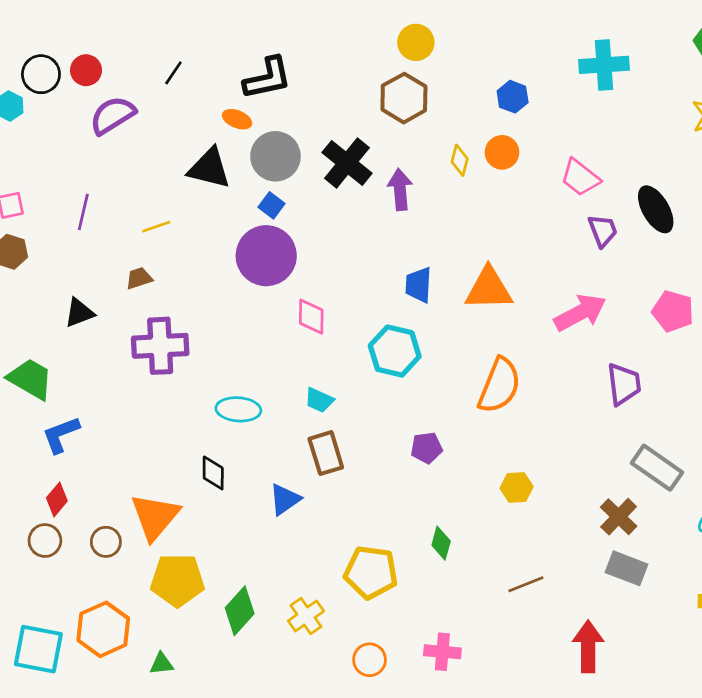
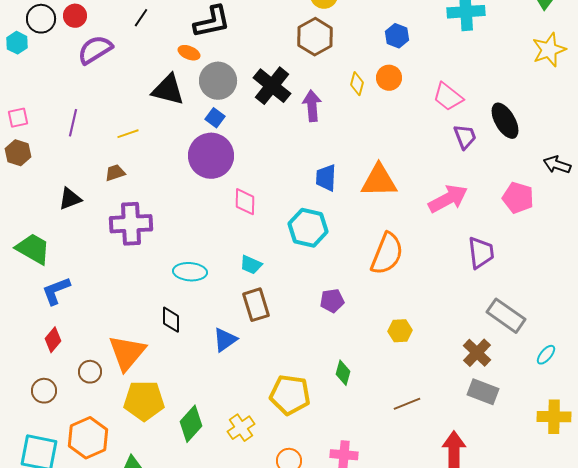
brown circle: (45, 541) -> (44, 391), moved

